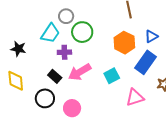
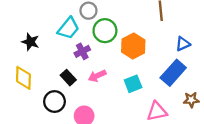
orange hexagon: (124, 43) -> (133, 46), moved
purple cross: (64, 52) -> (82, 51), turned -32
pink arrow: (80, 72) -> (97, 76), size x0.7

